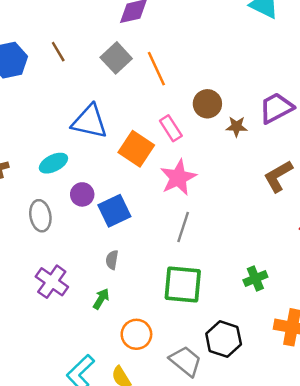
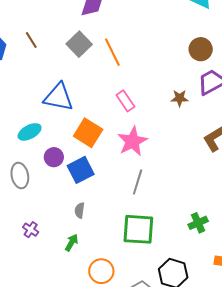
brown circle: (207, 104) -> (201, 49), moved
orange square: (136, 149) -> (88, 133), moved
purple cross: (52, 282) -> (31, 230), size x0.6

